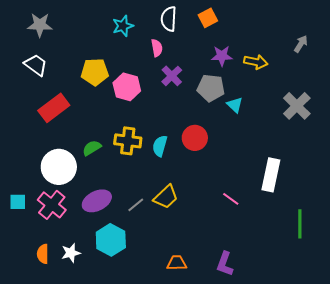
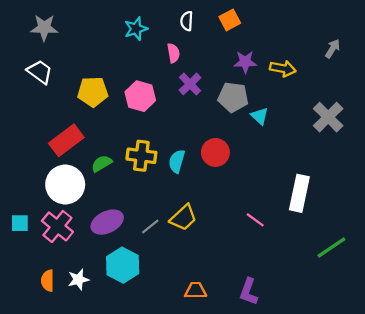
white semicircle: (169, 19) -> (187, 21), size x0.7
yellow pentagon: (95, 72) -> (93, 92), moved
red rectangle: (54, 108) -> (66, 140), moved
green line: (300, 224) -> (331, 247), turned 56

